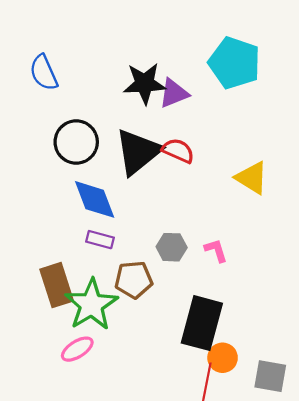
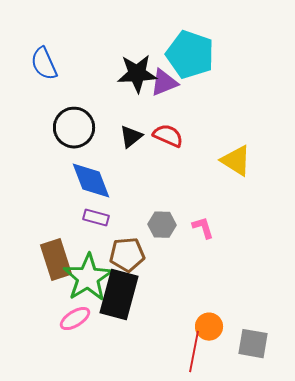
cyan pentagon: (234, 63) -> (190, 55), moved
black triangle: (138, 152) -> (131, 137), size x0.5
black rectangle: (202, 323) -> (119, 295), moved

